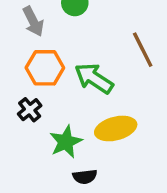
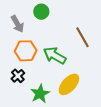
yellow ellipse: (116, 128) -> (69, 84), turned -30

